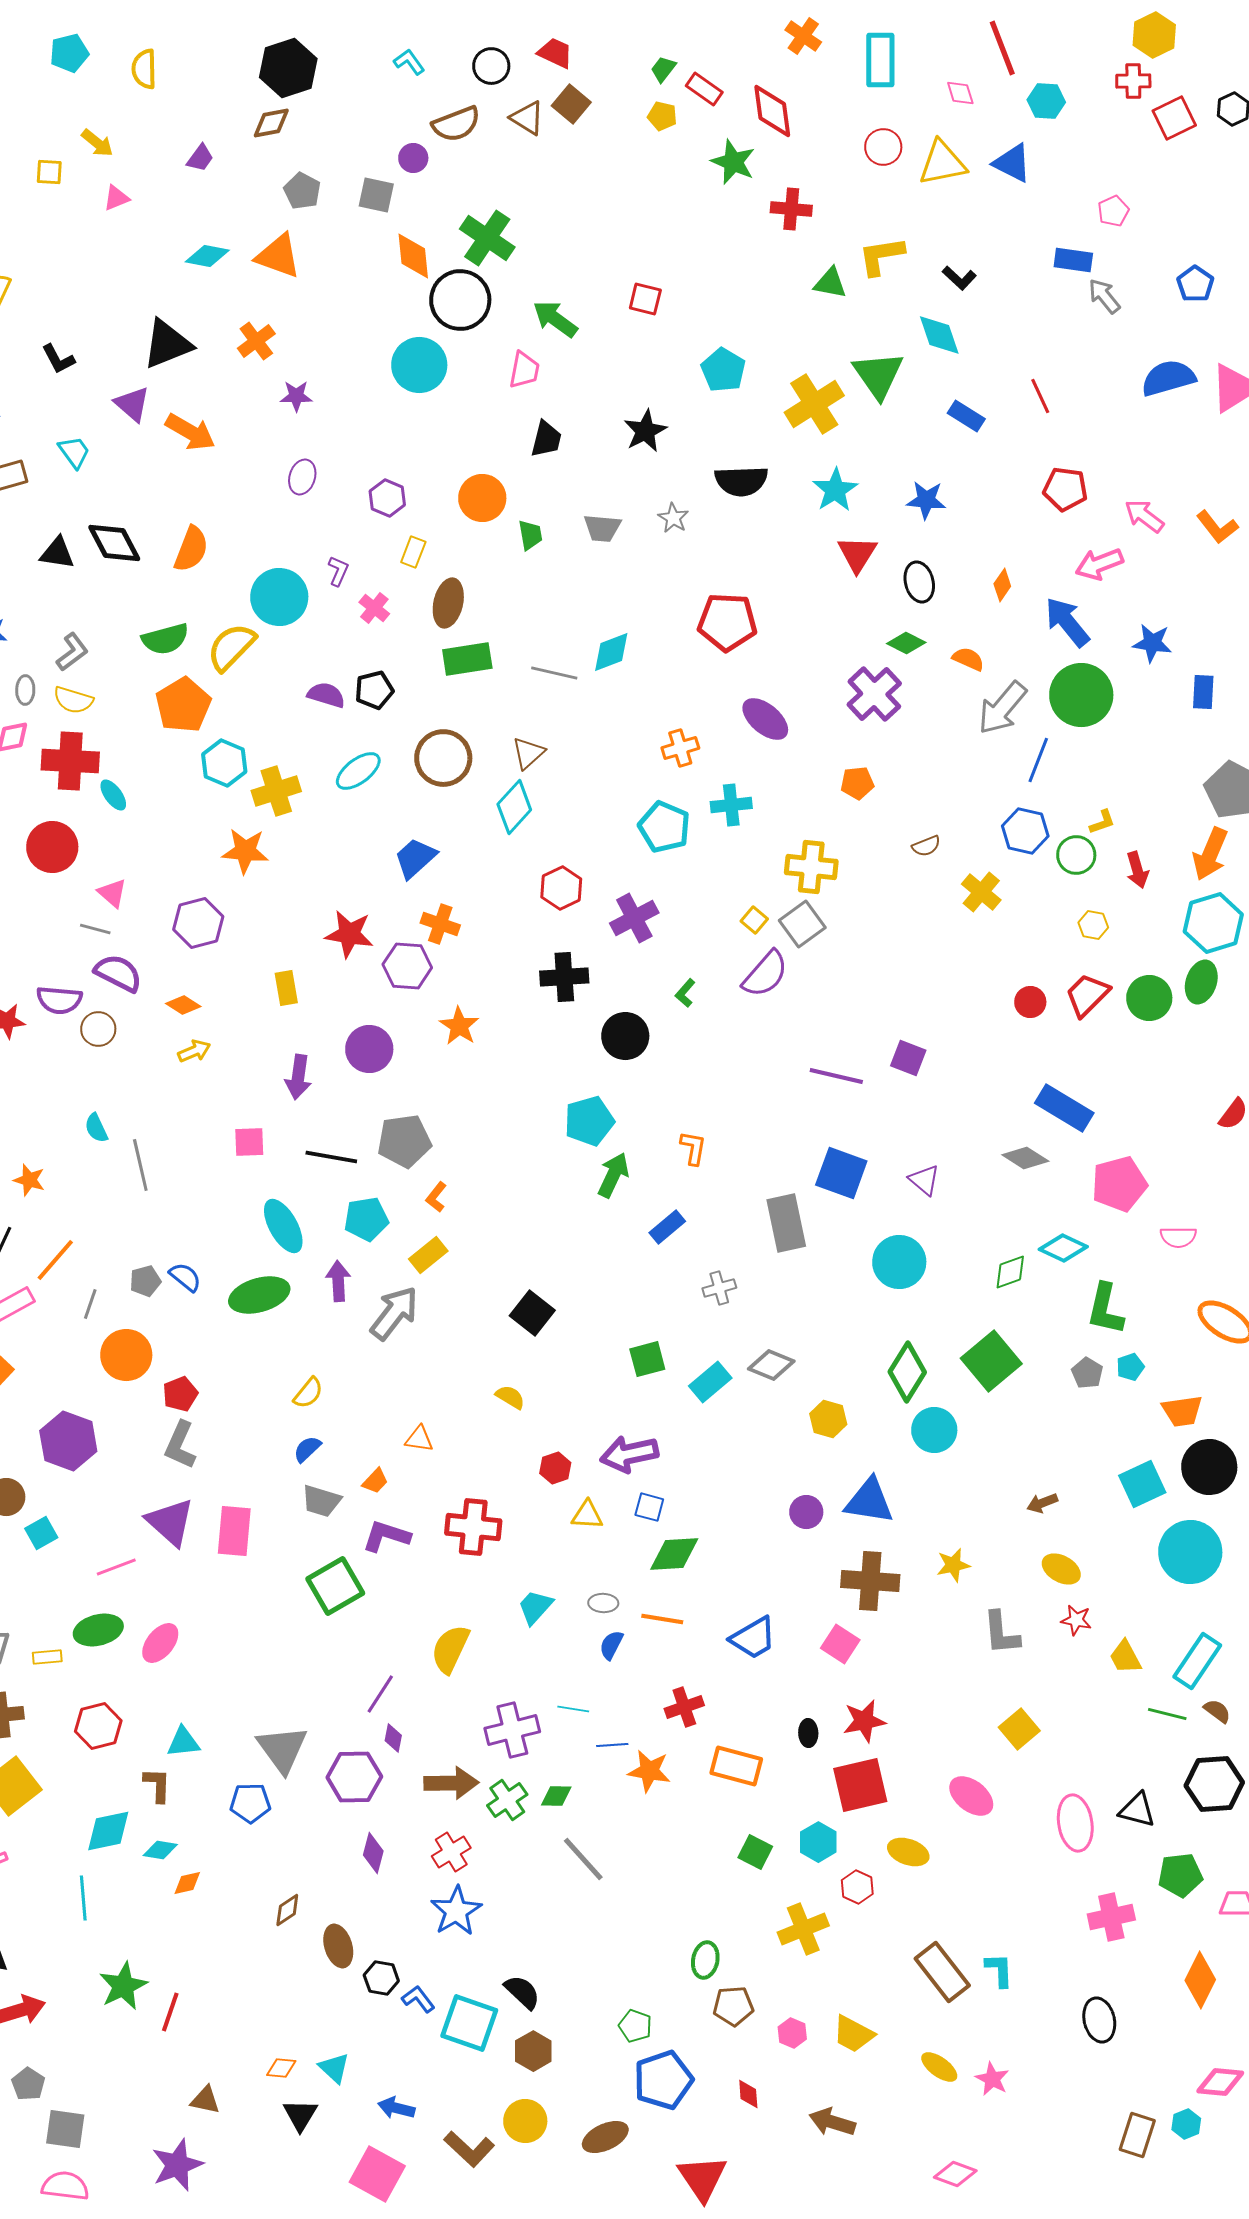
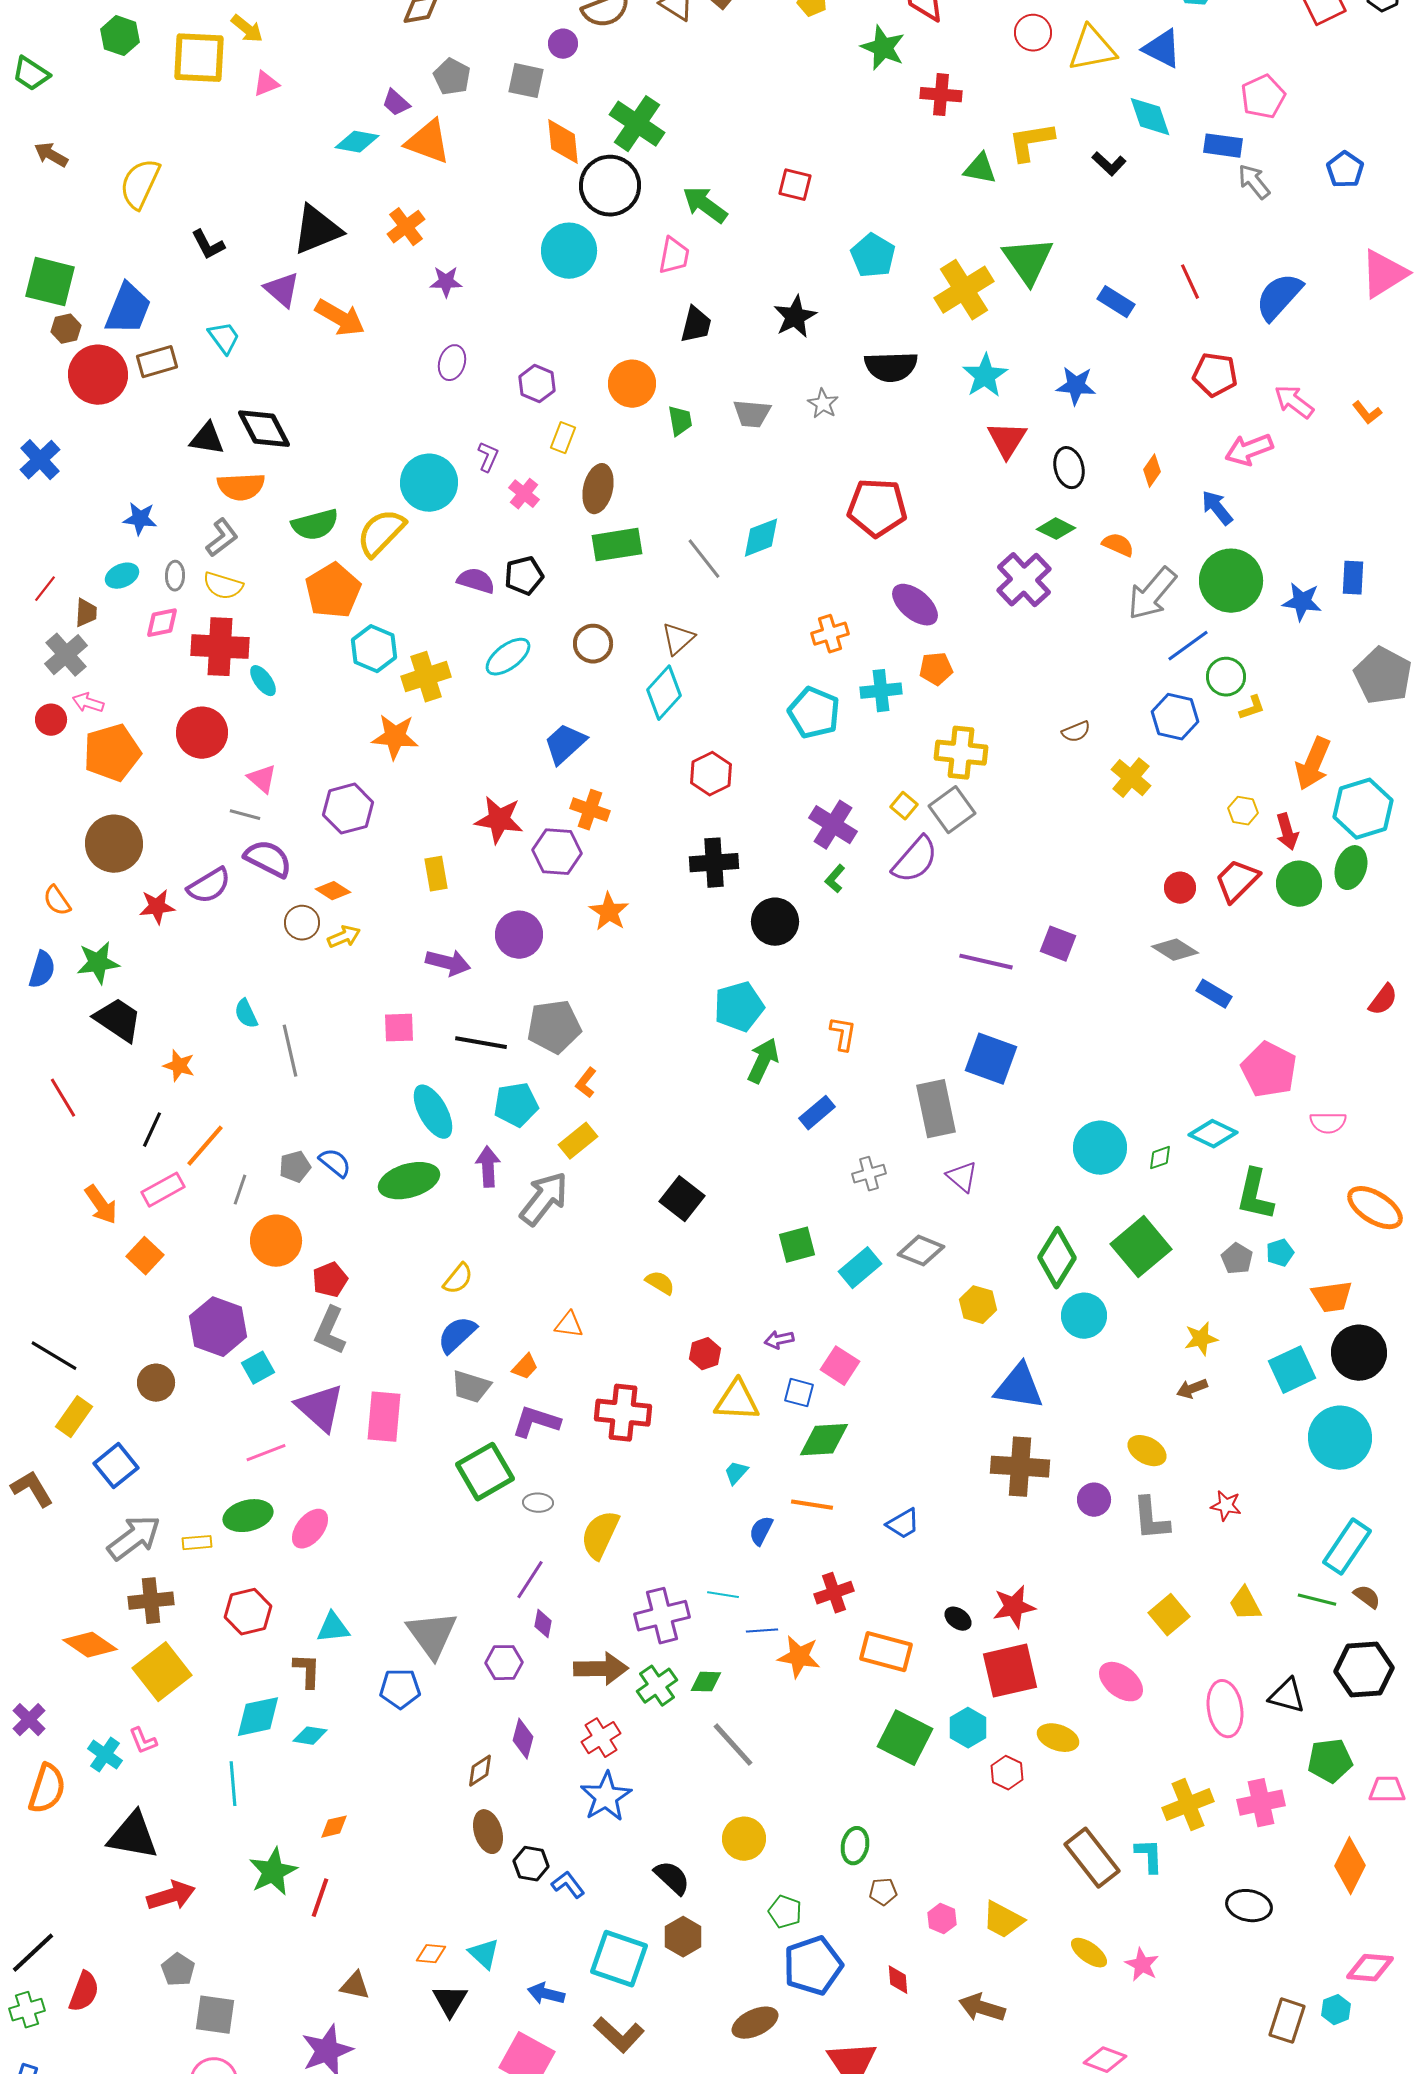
purple trapezoid: (200, 158) -> (396, 103), moved, turned 96
yellow square: (49, 172) -> (199, 58), size x2.0
pink pentagon: (1113, 211) -> (1263, 97), size x1.4
cyan diamond: (939, 335) -> (1150, 117), moved
blue semicircle: (1168, 378) -> (1279, 297), moved, turned -32
orange L-shape: (1217, 527) -> (1367, 413), size x0.7
orange semicircle: (191, 549) -> (241, 487), moved, turned 66
blue arrow: (1067, 622) -> (1217, 508), size x0.7
blue star: (1152, 643) -> (1302, 602), moved
gray line: (554, 673) -> (704, 559), turned 39
brown circle: (443, 758) -> (593, 644), size x0.7
blue line: (1038, 760) -> (1188, 646), turned 33
orange pentagon: (857, 783) -> (936, 669), moved
orange arrow: (1210, 854) -> (1313, 764), moved
green circle: (1076, 855) -> (1226, 677), moved
red arrow: (1137, 870) -> (1287, 832), moved
purple cross: (634, 918) -> (833, 825), moved, turned -30
purple semicircle: (59, 1000) -> (209, 886), turned -36
brown circle: (98, 1029) -> (302, 923), moved
purple arrow: (298, 1077) -> (448, 963), turned -84
blue rectangle: (1064, 1108) -> (1214, 994), size x0.6
gray diamond: (1025, 1158) -> (1175, 950), moved
purple triangle: (924, 1180) -> (962, 1177), moved
pink pentagon: (1119, 1184) -> (1269, 1070), turned -30
cyan circle: (899, 1262) -> (1100, 1148), moved
green diamond: (1010, 1272) -> (1160, 1158), size x0.7
blue semicircle: (307, 1449) -> (457, 1335), size x1.4
purple arrow: (629, 1454) -> (779, 1340), size x0.5
purple circle: (806, 1512) -> (1094, 1500), moved
yellow triangle: (587, 1515) -> (737, 1401), size x1.4
cyan square: (41, 1533) -> (258, 1368), moved
yellow star: (953, 1565) -> (1201, 1339), moved
yellow ellipse: (1061, 1569) -> (1147, 1451), moved
gray ellipse: (603, 1603) -> (538, 1503), moved
cyan trapezoid: (535, 1607) -> (736, 1473), moved, size x0.7
blue trapezoid: (753, 1638) -> (903, 1524), size x0.7
pink square: (840, 1644) -> (840, 1366), moved
yellow trapezoid: (1125, 1657) -> (1245, 1604), moved
black ellipse: (808, 1733) -> (958, 1619), turned -52
purple hexagon: (354, 1777) -> (504, 1663), size x0.7
green square: (755, 1852) -> (905, 1738), size x1.6
orange diamond: (187, 1883) -> (334, 1827), moved
brown diamond: (287, 1910) -> (480, 1771), moved
yellow cross: (803, 1929) -> (1188, 1805), moved
brown pentagon: (733, 2006) -> (883, 1892), size x0.7
black ellipse: (1099, 2020) -> (1249, 1906), turned -66
cyan square: (469, 2023) -> (619, 1959), moved
yellow circle: (525, 2121) -> (744, 1839), moved

